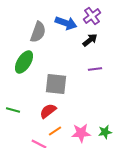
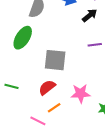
pink star: (81, 133) -> (81, 93), moved

